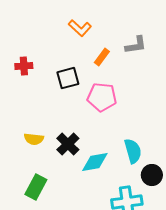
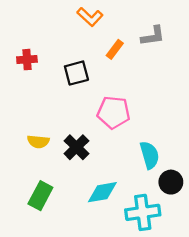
pink pentagon: (102, 97) -> (114, 112), moved
cyan diamond: (95, 162) -> (102, 192), moved

